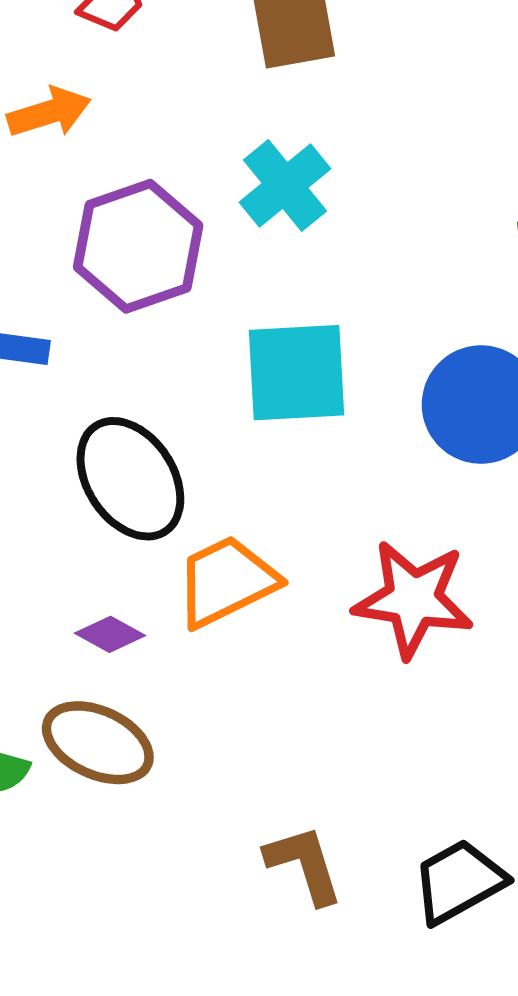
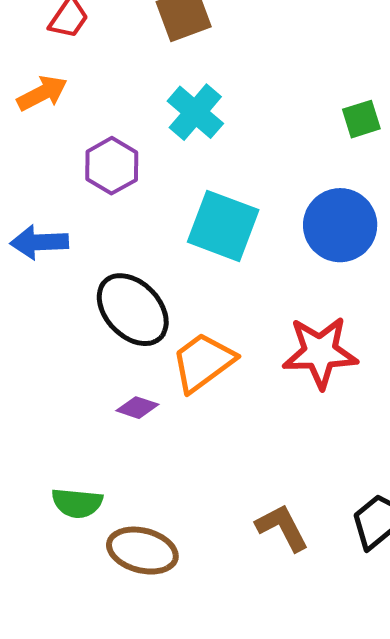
purple hexagon: (138, 246) -> (112, 166), size x0.7
cyan square: (297, 373) -> (223, 226), turned 34
brown ellipse: (98, 743) -> (142, 551), moved

